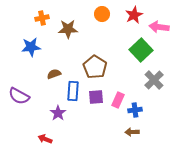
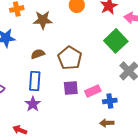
brown semicircle: (54, 74) -> (38, 54), moved
blue rectangle: (73, 91) -> (35, 81), moved
pink rectangle: (118, 100) -> (93, 91), turned 42

